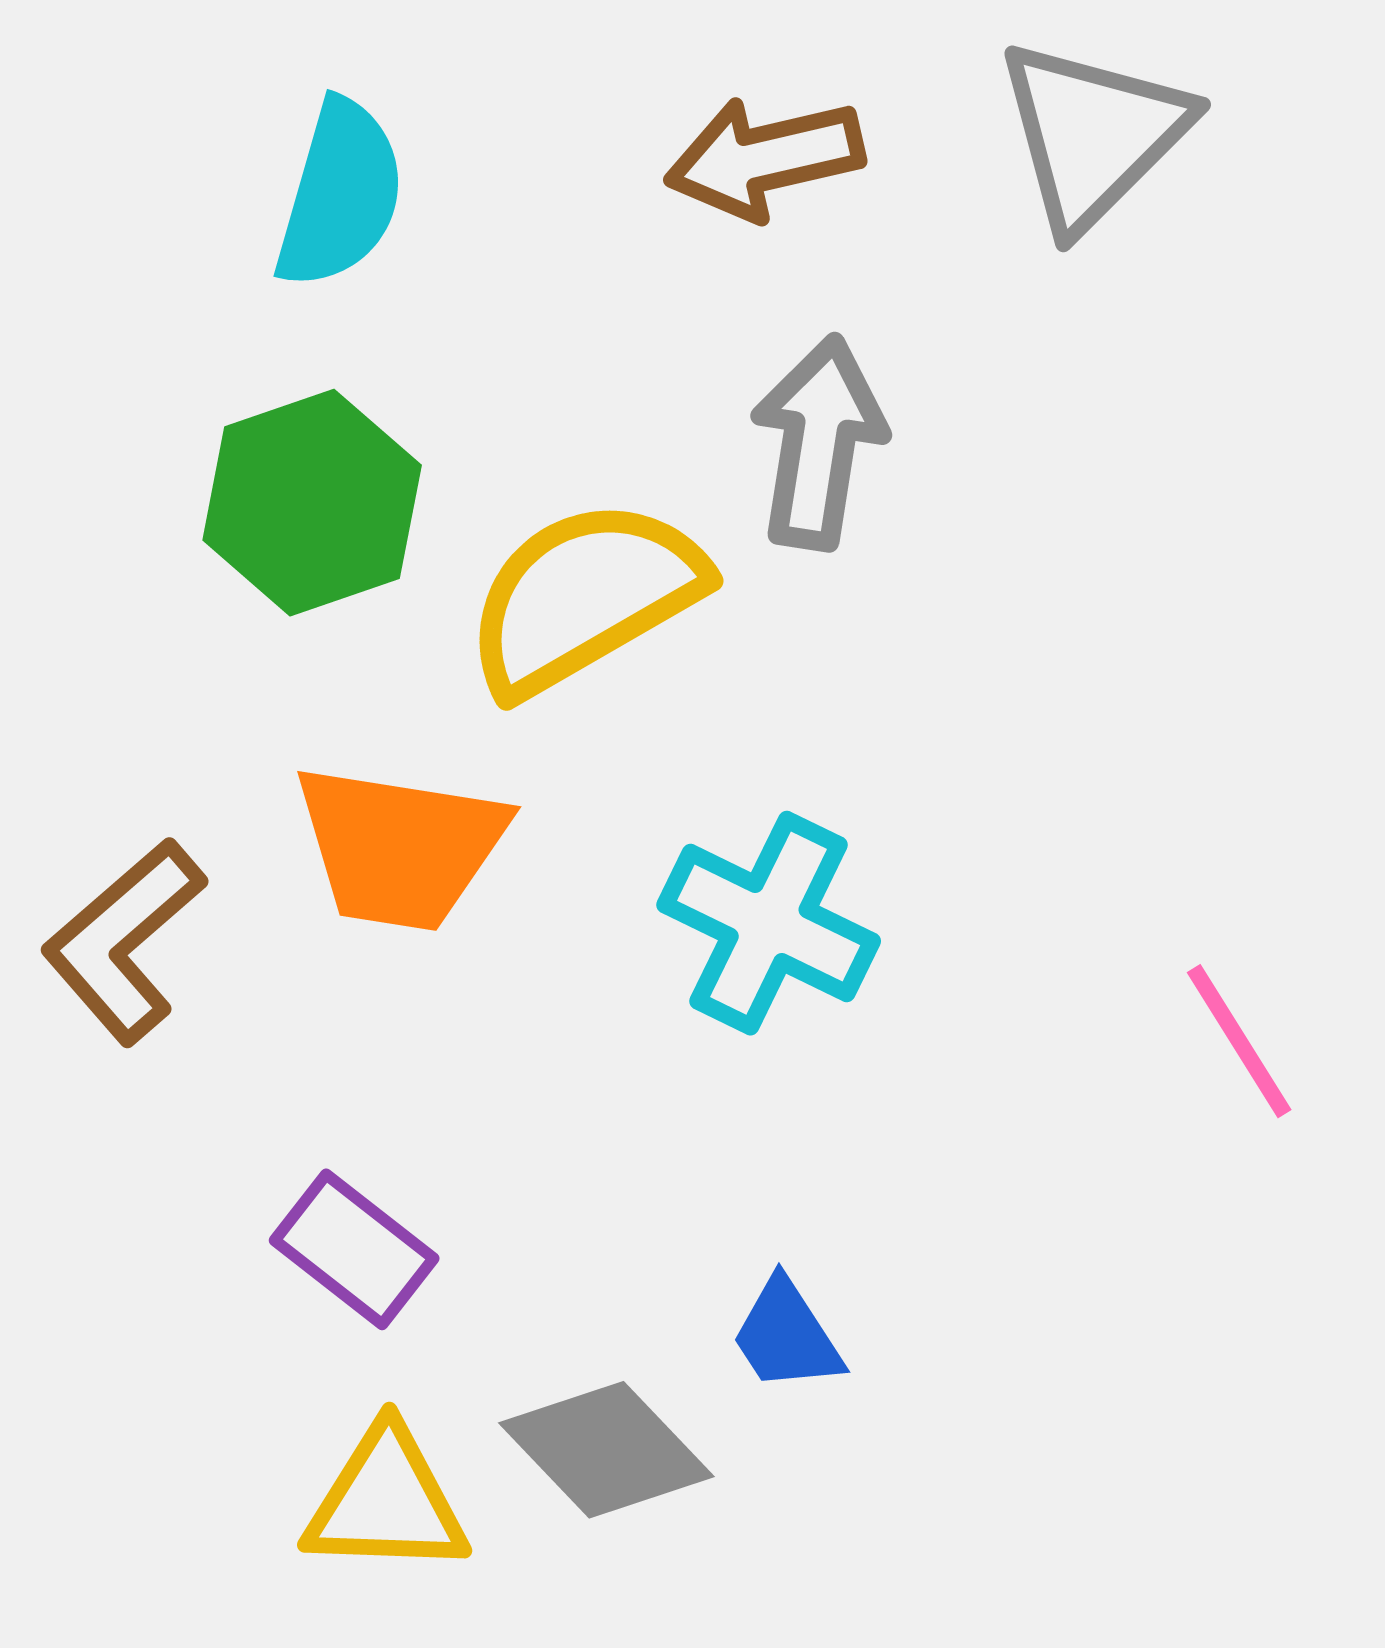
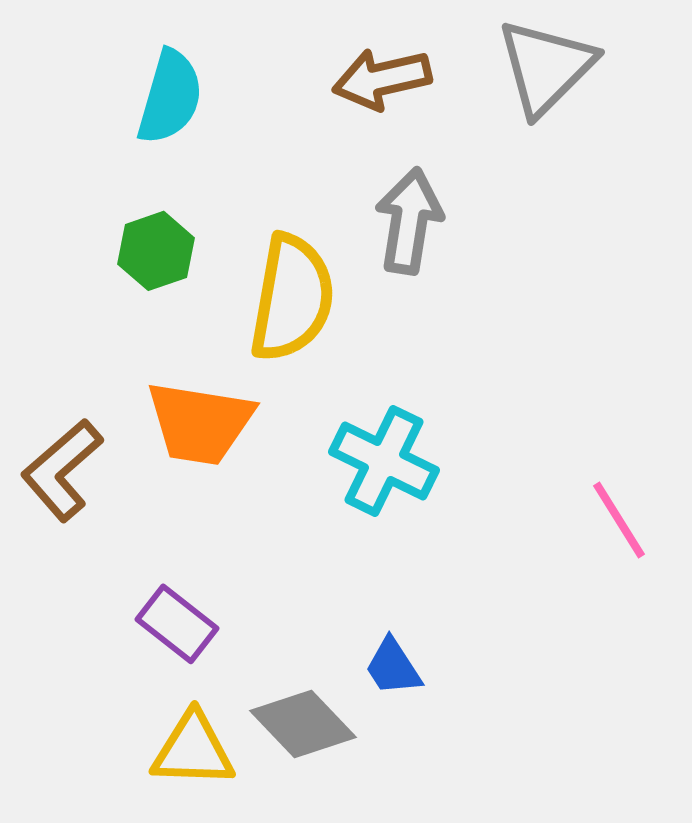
green hexagon: (312, 503) -> (156, 251), size x0.7
yellow semicircle: (584, 597) -> (292, 298), turned 130

